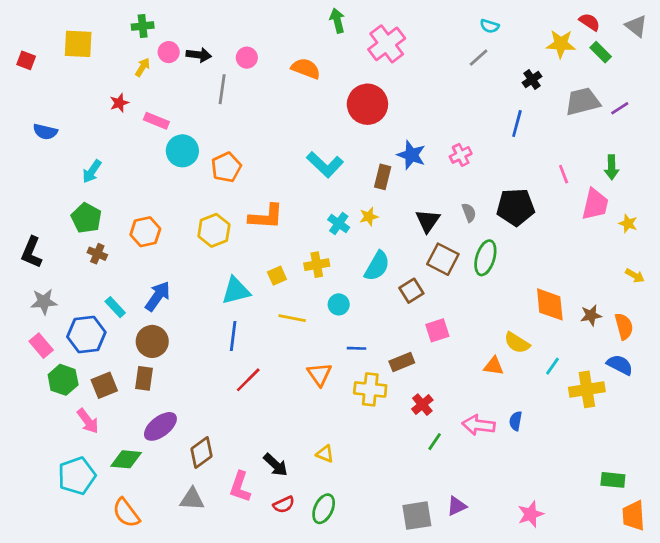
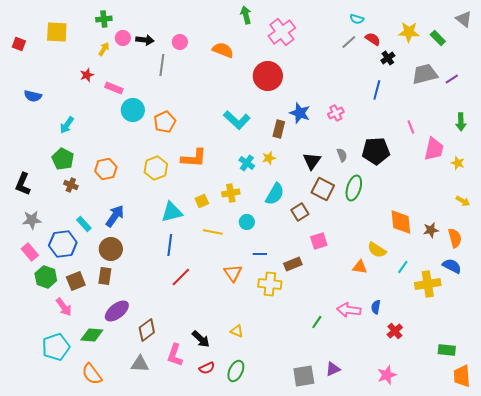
red semicircle: (590, 22) -> (373, 39), moved
green arrow: (612, 167) -> (461, 122), moved
red cross: (422, 405) -> (395, 331), moved

